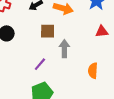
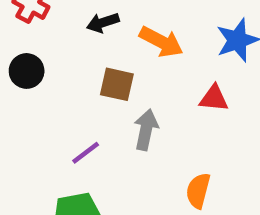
red triangle: (102, 31) -> (214, 98), moved

